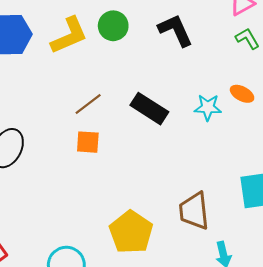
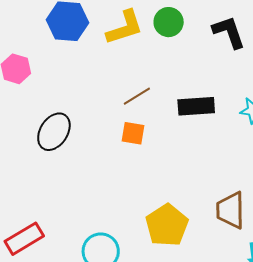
black rectangle: (149, 109) -> (196, 106), turned -42

